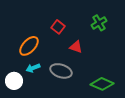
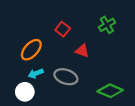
white circle: (14, 81) -> (25, 92), moved

